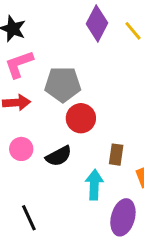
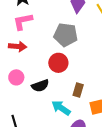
gray pentagon: (63, 84) -> (66, 35), moved
cyan arrow: (94, 185) -> (61, 108), turned -66

